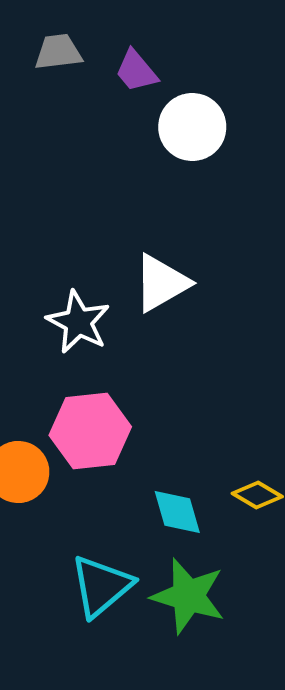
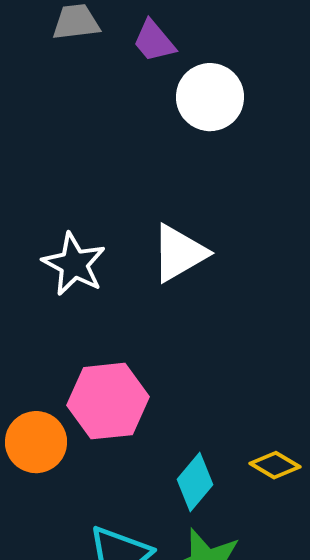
white star: (78, 322) -> (74, 264), moved
cyan diamond: (177, 512) -> (195, 482), turned 56

